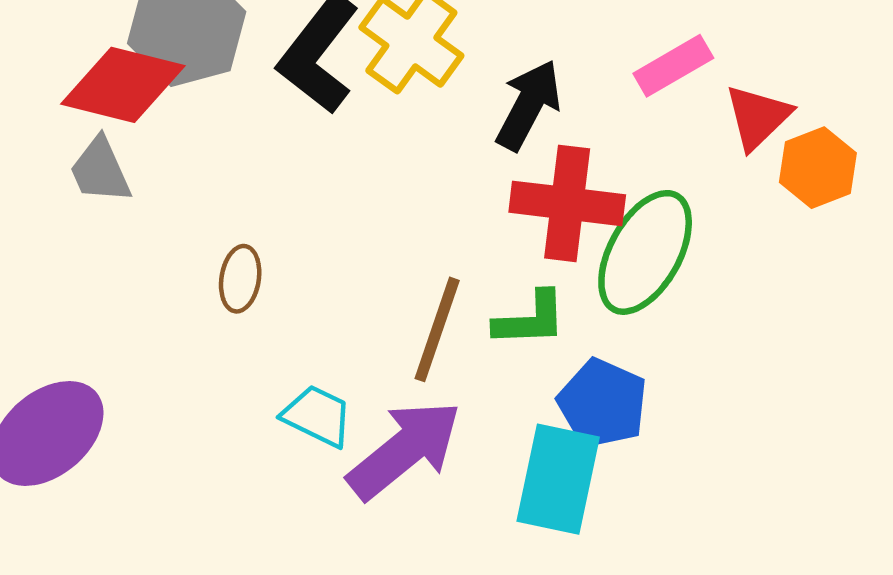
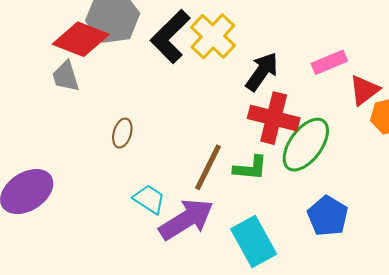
blue pentagon: (603, 403) -> (328, 216), moved
cyan rectangle: (558, 479) -> (254, 241), turned -48

